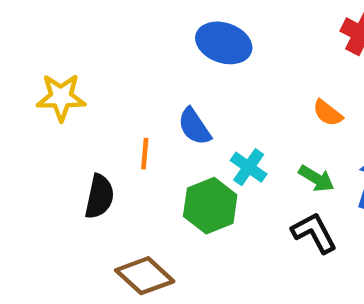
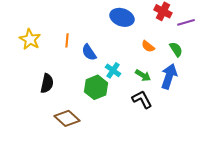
blue ellipse: (224, 43) -> (122, 17), moved
yellow star: (61, 97) -> (30, 39), turned 30
orange line: (145, 154) -> (67, 40), moved

